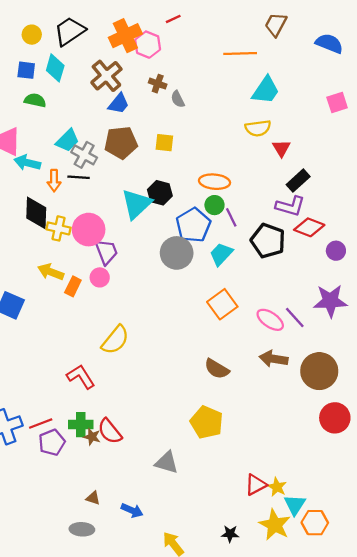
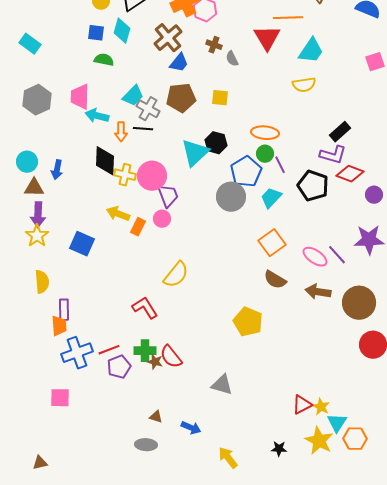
red triangle: (281, 148) -> (267, 38), moved, size x1.6
brown semicircle: (217, 369) -> (275, 280), moved
yellow pentagon: (207, 422) -> (248, 322), moved

